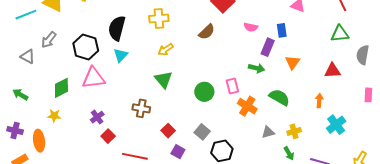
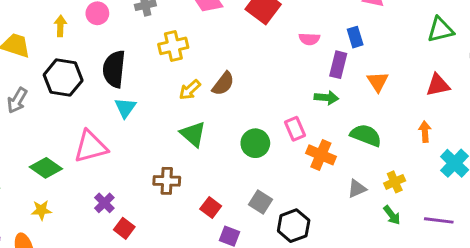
brown semicircle: (207, 32) -> (223, 84), moved
black hexagon: (86, 47) -> (63, 78), moved
green diamond: (61, 88) -> (46, 168), turned 70

